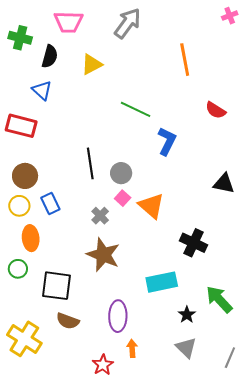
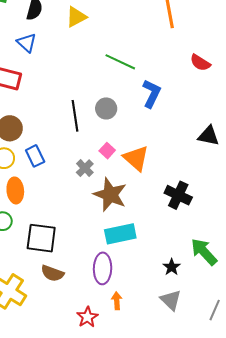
gray circle: (121, 173) -> (106, 108), moved
brown star: (103, 255) -> (110, 195), moved
cyan rectangle: (162, 282) -> (120, 234), moved

